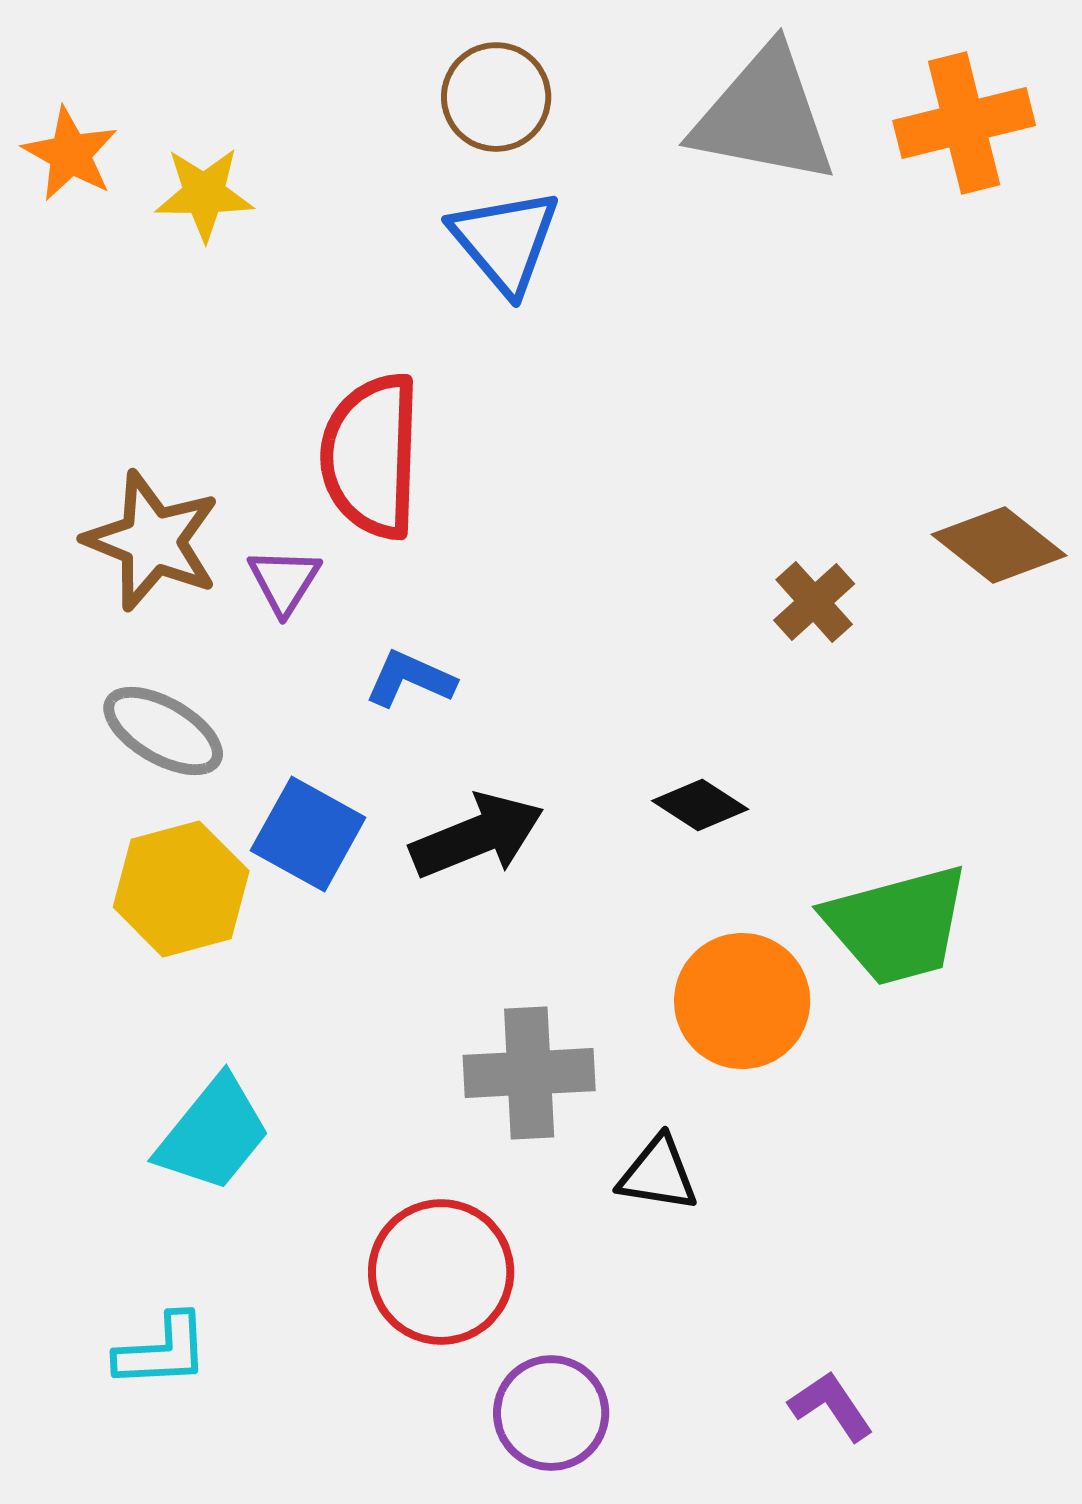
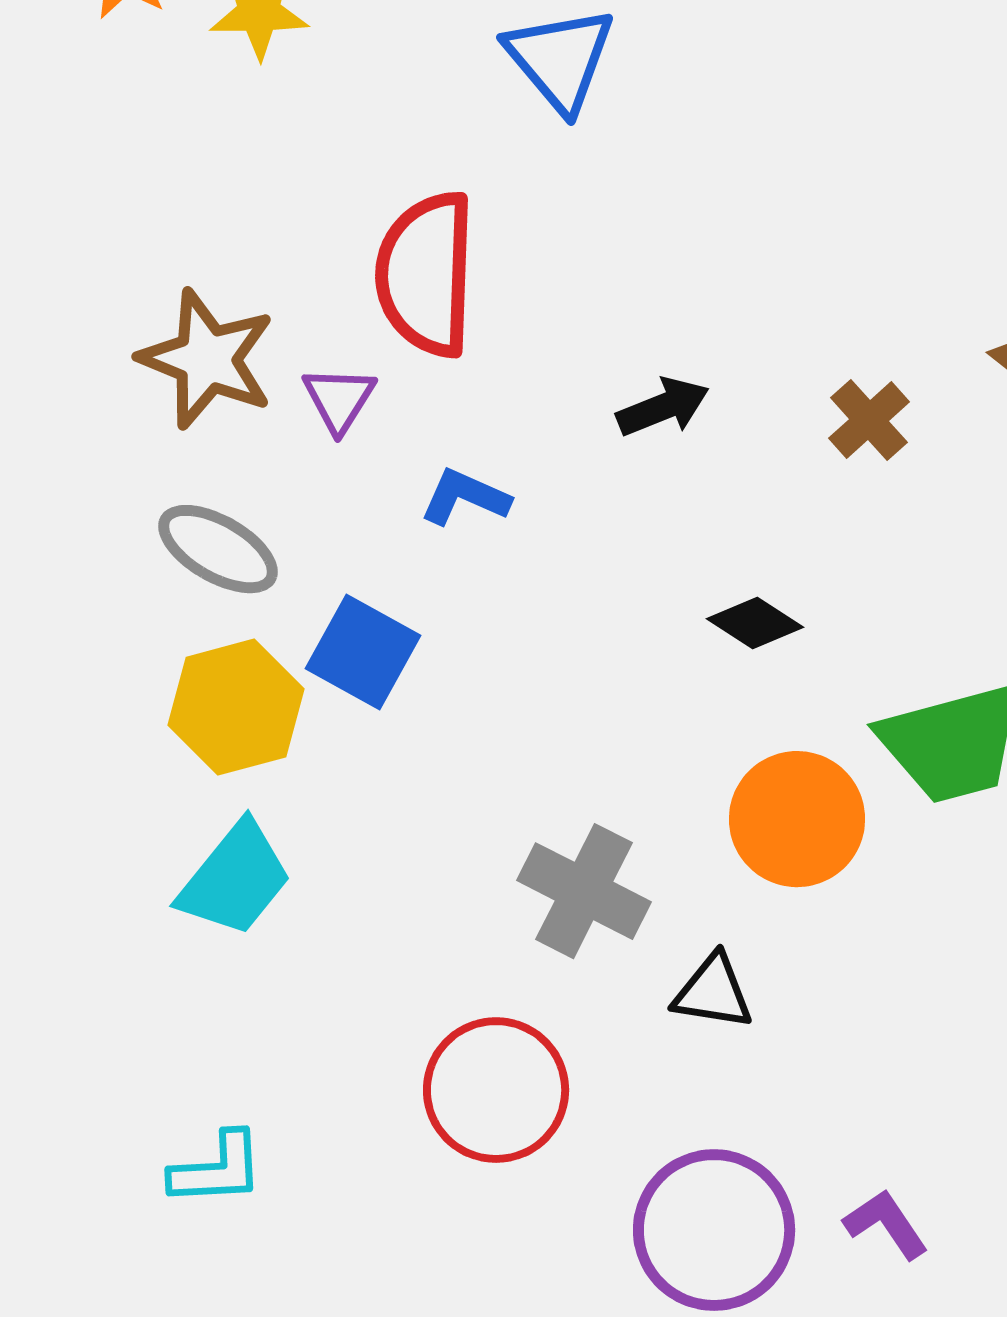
black arrow: (477, 836) -> (663, 407), moved, size x0.7
gray cross: (529, 1073) -> (584, 891), turned 30
cyan trapezoid: (213, 1134) -> (235, 879), moved
purple circle: (551, 1413) -> (714, 1230), moved, size x1.4

